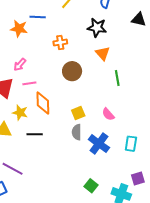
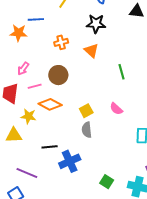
orange triangle: (103, 53) -> (91, 51), moved
brown circle: (72, 71) -> (58, 75), moved
orange diamond: (43, 103) -> (50, 104), turned -55
black line: (35, 134) -> (50, 147), moved
blue cross: (99, 144) -> (70, 161), moved, turned 35

